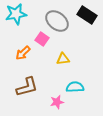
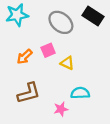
pink square: (42, 39) -> (48, 50), moved, turned 32
yellow triangle: (63, 59) -> (67, 63), turned 32

